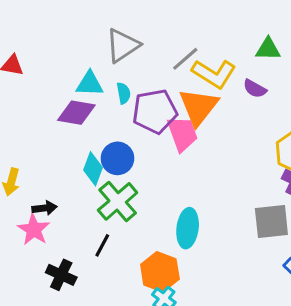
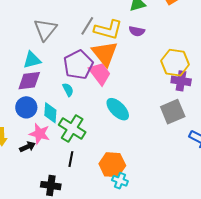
cyan semicircle: (124, 93) -> (68, 90), moved
blue circle: (117, 158) -> (26, 107), moved
cyan ellipse: (188, 228) -> (118, 109), moved, turned -35
pink star: (34, 230) -> (40, 134), moved

